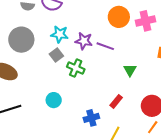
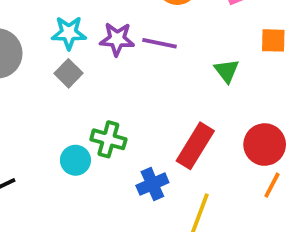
green cross: (76, 68) -> (108, 139), moved
green triangle: (130, 70) -> (227, 71), moved
red rectangle: (116, 101) -> (195, 146), size x1.6

